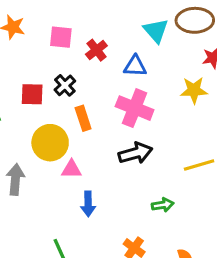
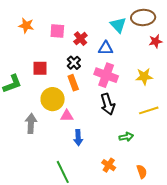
black cross: (65, 85) -> (74, 63), moved
yellow star: (194, 90) -> (144, 76), moved
black arrow: (135, 153) -> (108, 104), turned 90

